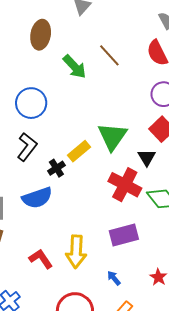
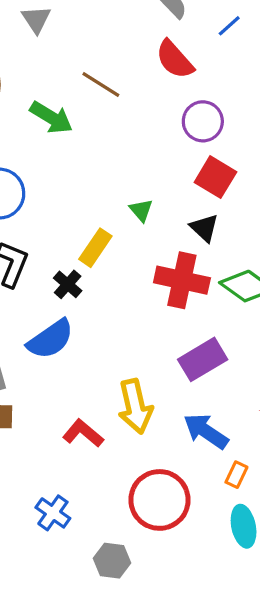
green triangle: (112, 137) -> (141, 210), size x0.5
blue arrow: (114, 278) -> (206, 431), size x1.8

